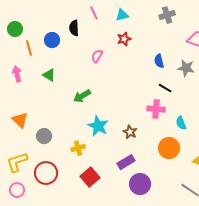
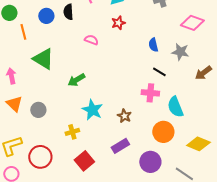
blue circle: (52, 40) -> (46, 16), moved
pink semicircle: (97, 56) -> (91, 40), turned 80
pink arrow: (17, 74) -> (11, 76), moved
green triangle: (49, 75) -> (43, 59), size x1.6
cyan semicircle: (181, 123) -> (175, 107), size x1.5
gray circle: (44, 136) -> (38, 110), moved
purple circle: (140, 184) -> (150, 162), moved

